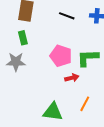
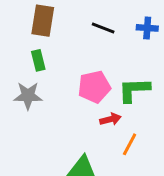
pink pentagon: (61, 56) -> (94, 87), turned -30
orange line: (85, 104) -> (130, 144), moved

